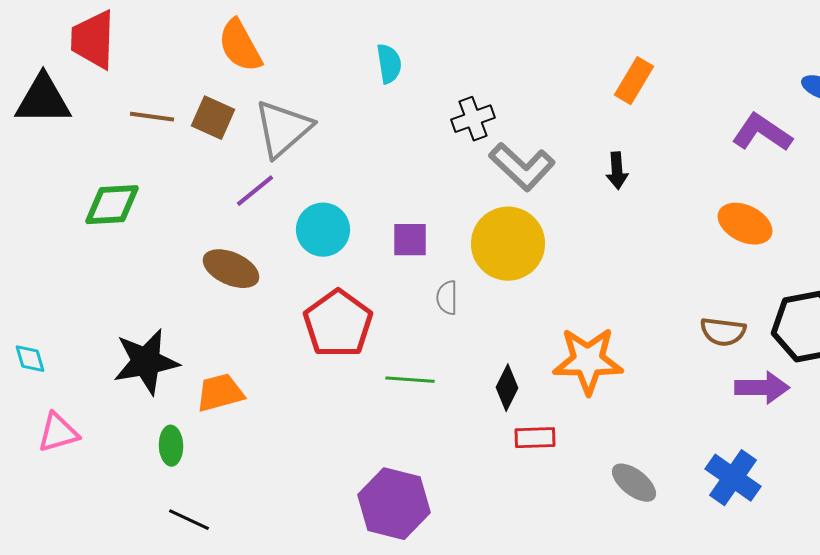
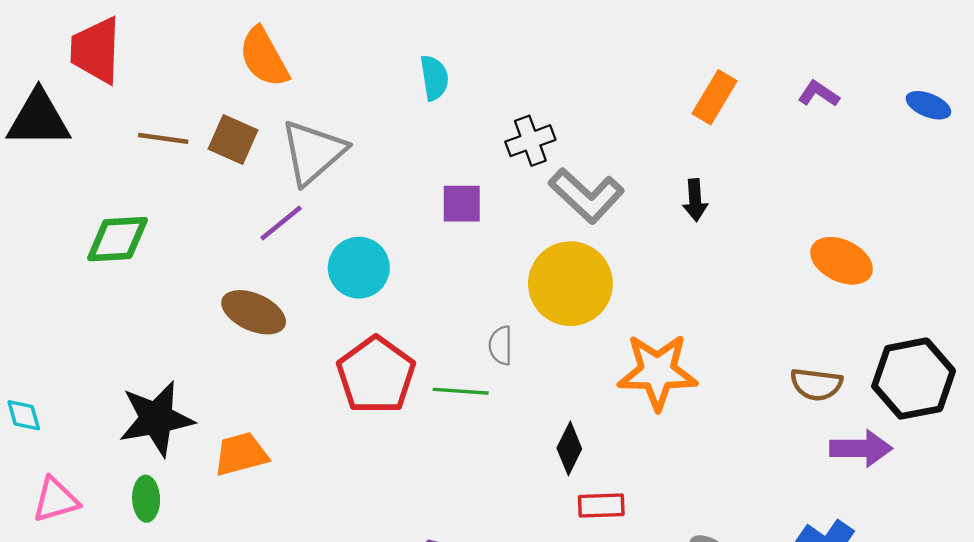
purple L-shape: (762, 133) -> (819, 94), moved, size x0.6
purple square: (410, 240) -> (462, 204), moved
orange star: (588, 361) -> (657, 372), moved
green line: (410, 380) -> (461, 391), moved
green ellipse: (171, 446) -> (146, 499), moved

